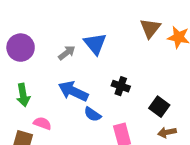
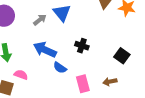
black square: (159, 107) -> (122, 56), moved
brown arrow: (167, 132) -> (110, 82), moved

